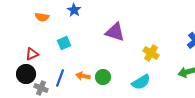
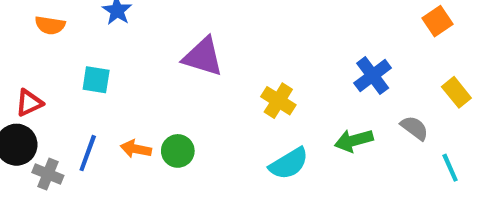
cyan square: (64, 43) -> (96, 80), turned 32
cyan semicircle: (141, 82) -> (289, 164), moved

